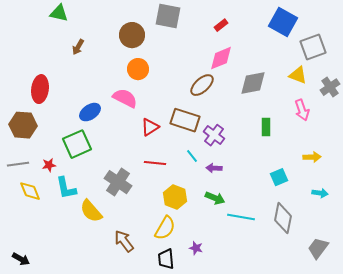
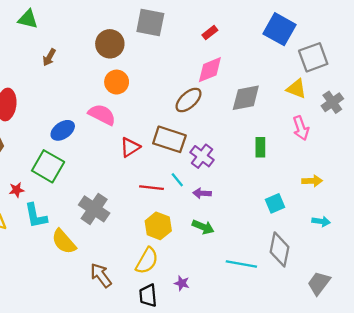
green square: (77, 144) -> (48, 166), turned -36
red line: (155, 163) -> (151, 188), moved
cyan line: (241, 217) -> (241, 264), moved

